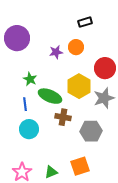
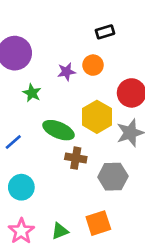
green star: (30, 79) -> (32, 93), moved
blue line: (25, 104) -> (13, 142), moved, turned 56
cyan circle: (29, 129) -> (21, 187), moved

